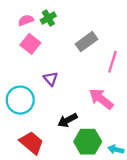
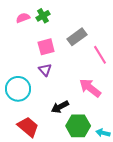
pink square: (30, 44) -> (46, 47), moved, turned 36
pink line: (112, 62) -> (100, 55), turned -48

